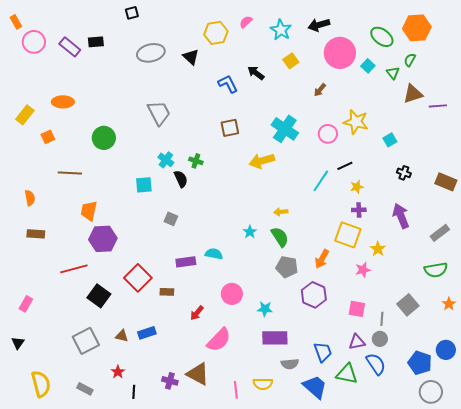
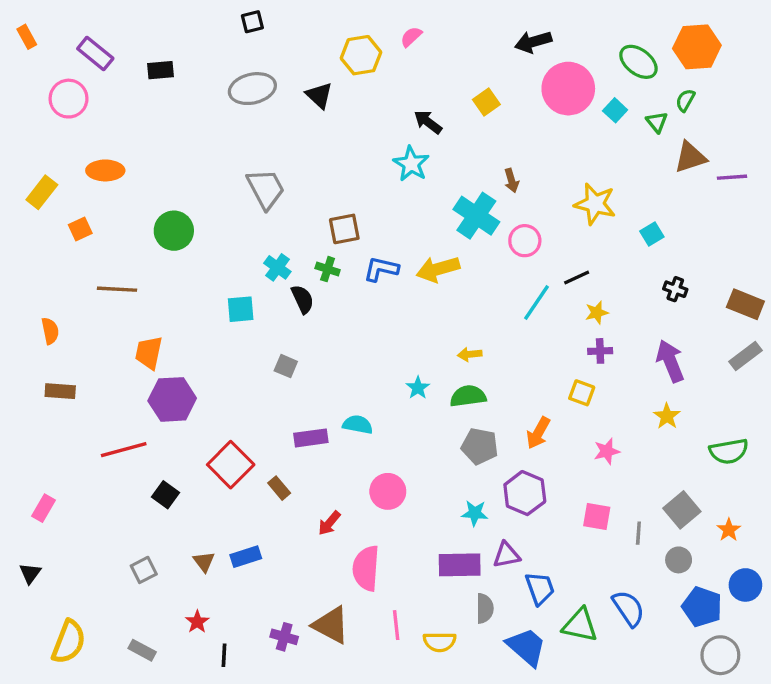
black square: (132, 13) -> (252, 22), moved
cyan star: (281, 30) -> (411, 164), moved
pink circle: (34, 42) -> (69, 99), moved
purple rectangle: (70, 47) -> (95, 53), moved
blue L-shape: (228, 84) -> (381, 269), moved, turned -50
brown arrow: (320, 90) -> (511, 181), moved, turned -56
brown square: (230, 128) -> (344, 229), moved
pink circle: (328, 134) -> (525, 241), moved
gray rectangle: (440, 233) -> (745, 356), moved
yellow square: (348, 235) -> (582, 393), size x0.6
green semicircle: (280, 237) -> (468, 396), turned -65
yellow star: (378, 249) -> (667, 416), moved
brown rectangle: (167, 292) -> (279, 488), turned 48
black square: (99, 296) -> (165, 495), size x0.7
orange star: (449, 304) -> (729, 530), moved
cyan star: (265, 309) -> (475, 513), moved
brown triangle: (122, 336) -> (204, 562), turned 40
gray circle: (380, 339) -> (679, 560), moved
pink semicircle: (219, 340) -> (366, 568), turned 140
gray square: (86, 341) -> (144, 570), size x0.6
purple triangle: (357, 342) -> (506, 555), moved
gray semicircle: (290, 364) -> (485, 608), turned -84
yellow semicircle: (41, 384) -> (69, 642), turned 36
pink line: (236, 390) -> (396, 625), moved

